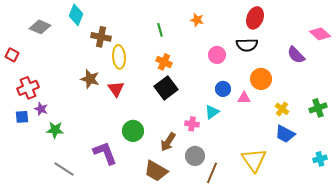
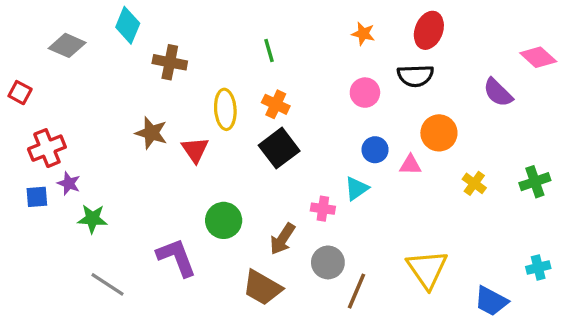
orange star: (197, 20) -> (363, 34), moved
yellow ellipse: (119, 57) -> (225, 109), moved
blue trapezoid: (285, 134) -> (491, 301), moved

